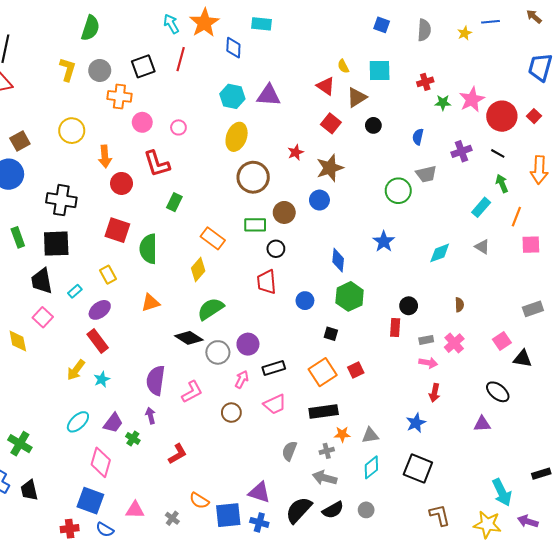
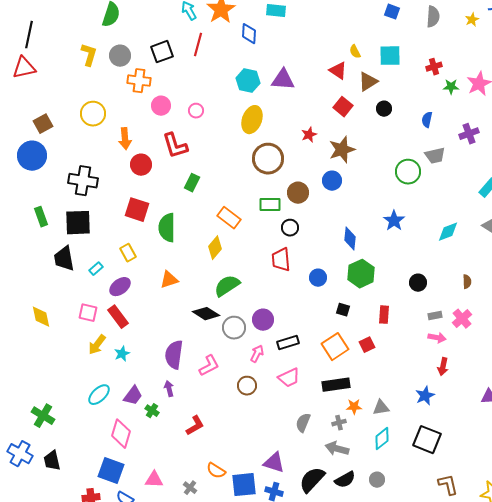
pink square: (43, 317) -> (88, 313), moved, turned -30
red rectangle: (395, 328) -> (384, 315), moved

